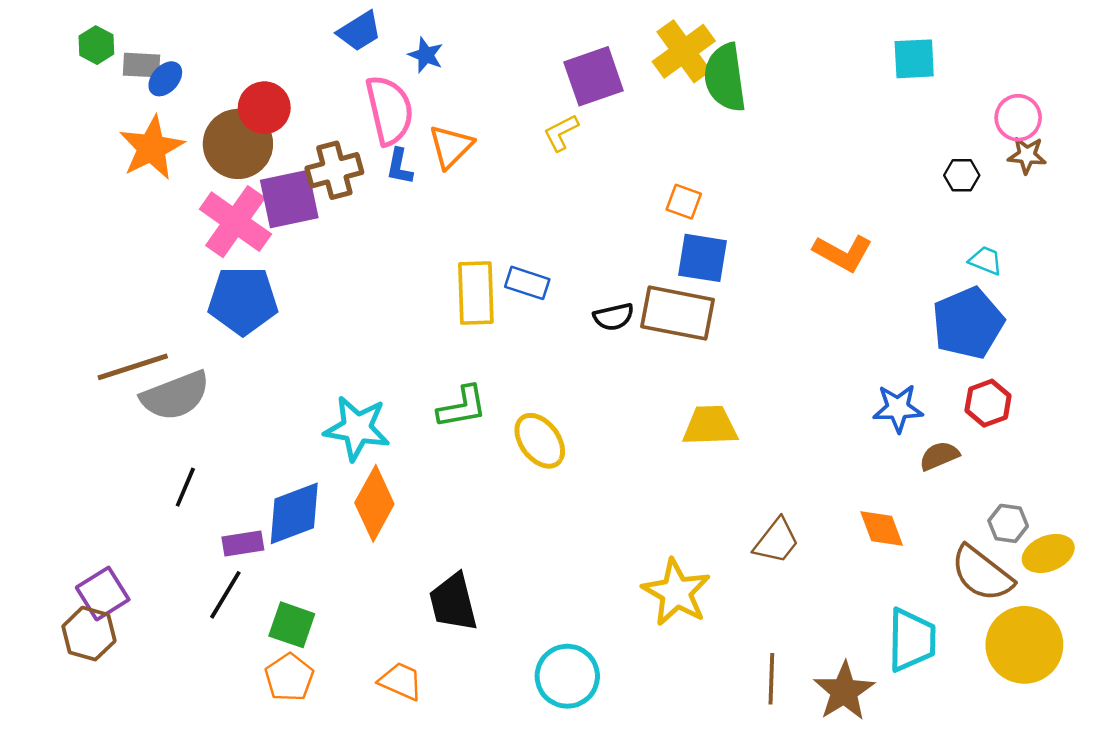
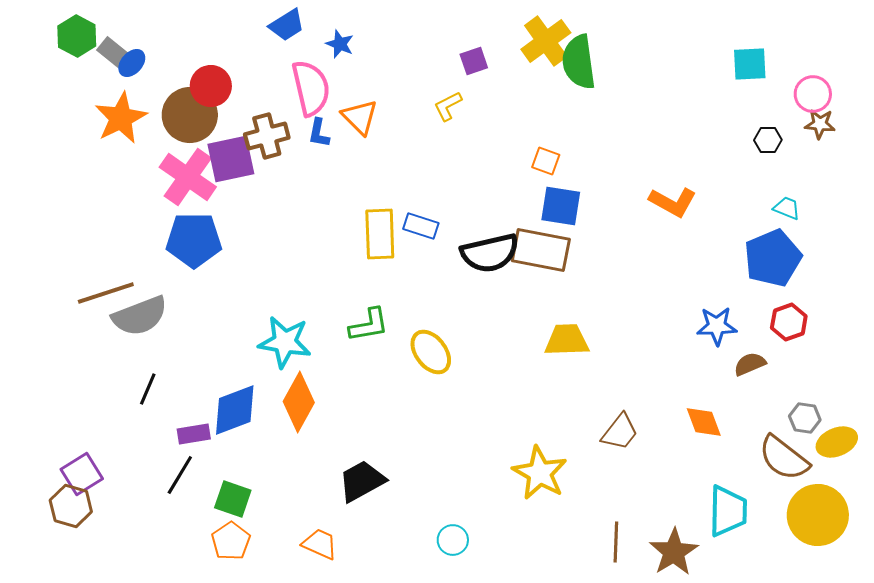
green hexagon: (96, 45) -> (77, 36), size x1.4
cyan square: (914, 59) -> (750, 64), moved
gray rectangle: (142, 65) -> (113, 52), turned 36
purple square: (594, 76) -> (474, 61), size x0.6
orange triangle: (451, 146) -> (360, 117), turned -30
black semicircle: (614, 317) -> (490, 253), size x1.8
black trapezoid: (453, 602) -> (362, 481), turned 75
cyan circle: (567, 676) -> (453, 540), size x0.6

